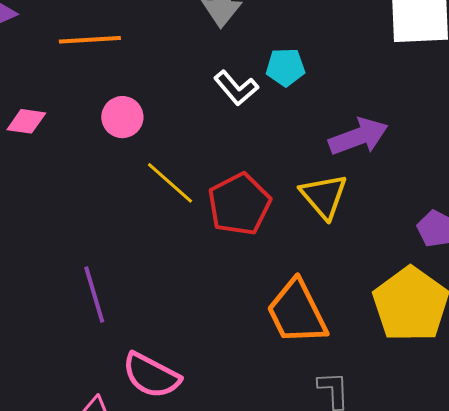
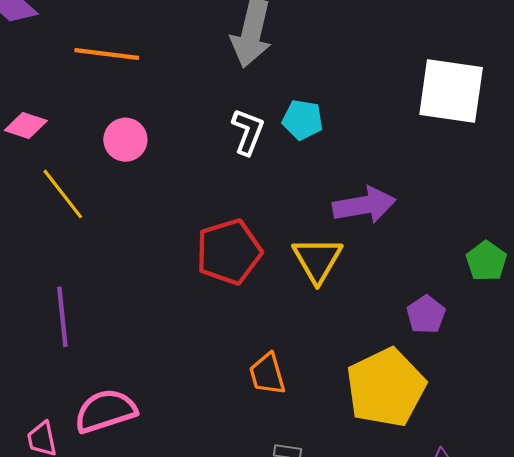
white L-shape: (236, 88) -> (248, 132), turned -129
yellow line: (170, 183) -> (63, 194), moved
orange trapezoid: (297, 312) -> (267, 374), size x0.6
pink semicircle: (151, 375) -> (105, 411), turned 124

